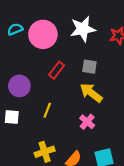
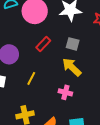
pink cross: (87, 122) -> (65, 92), turned -32

